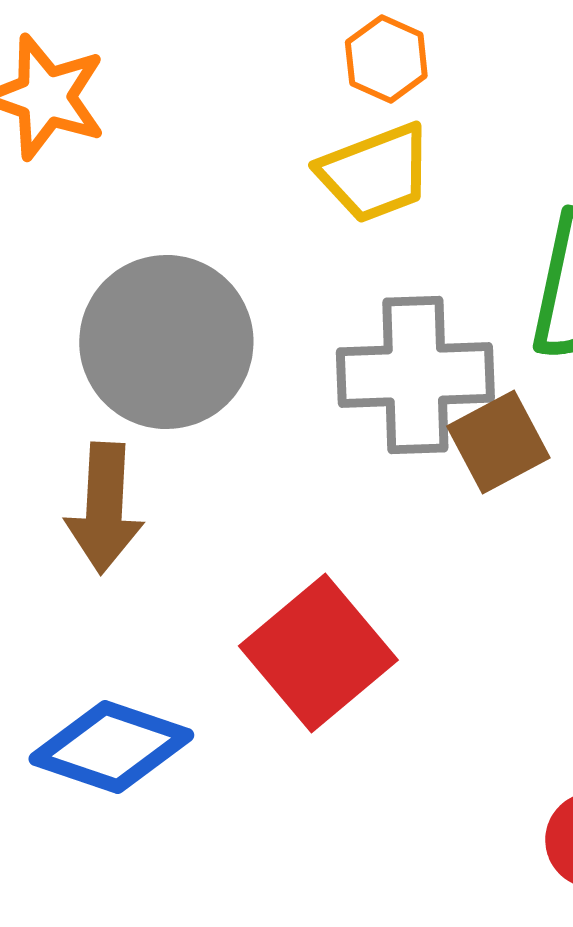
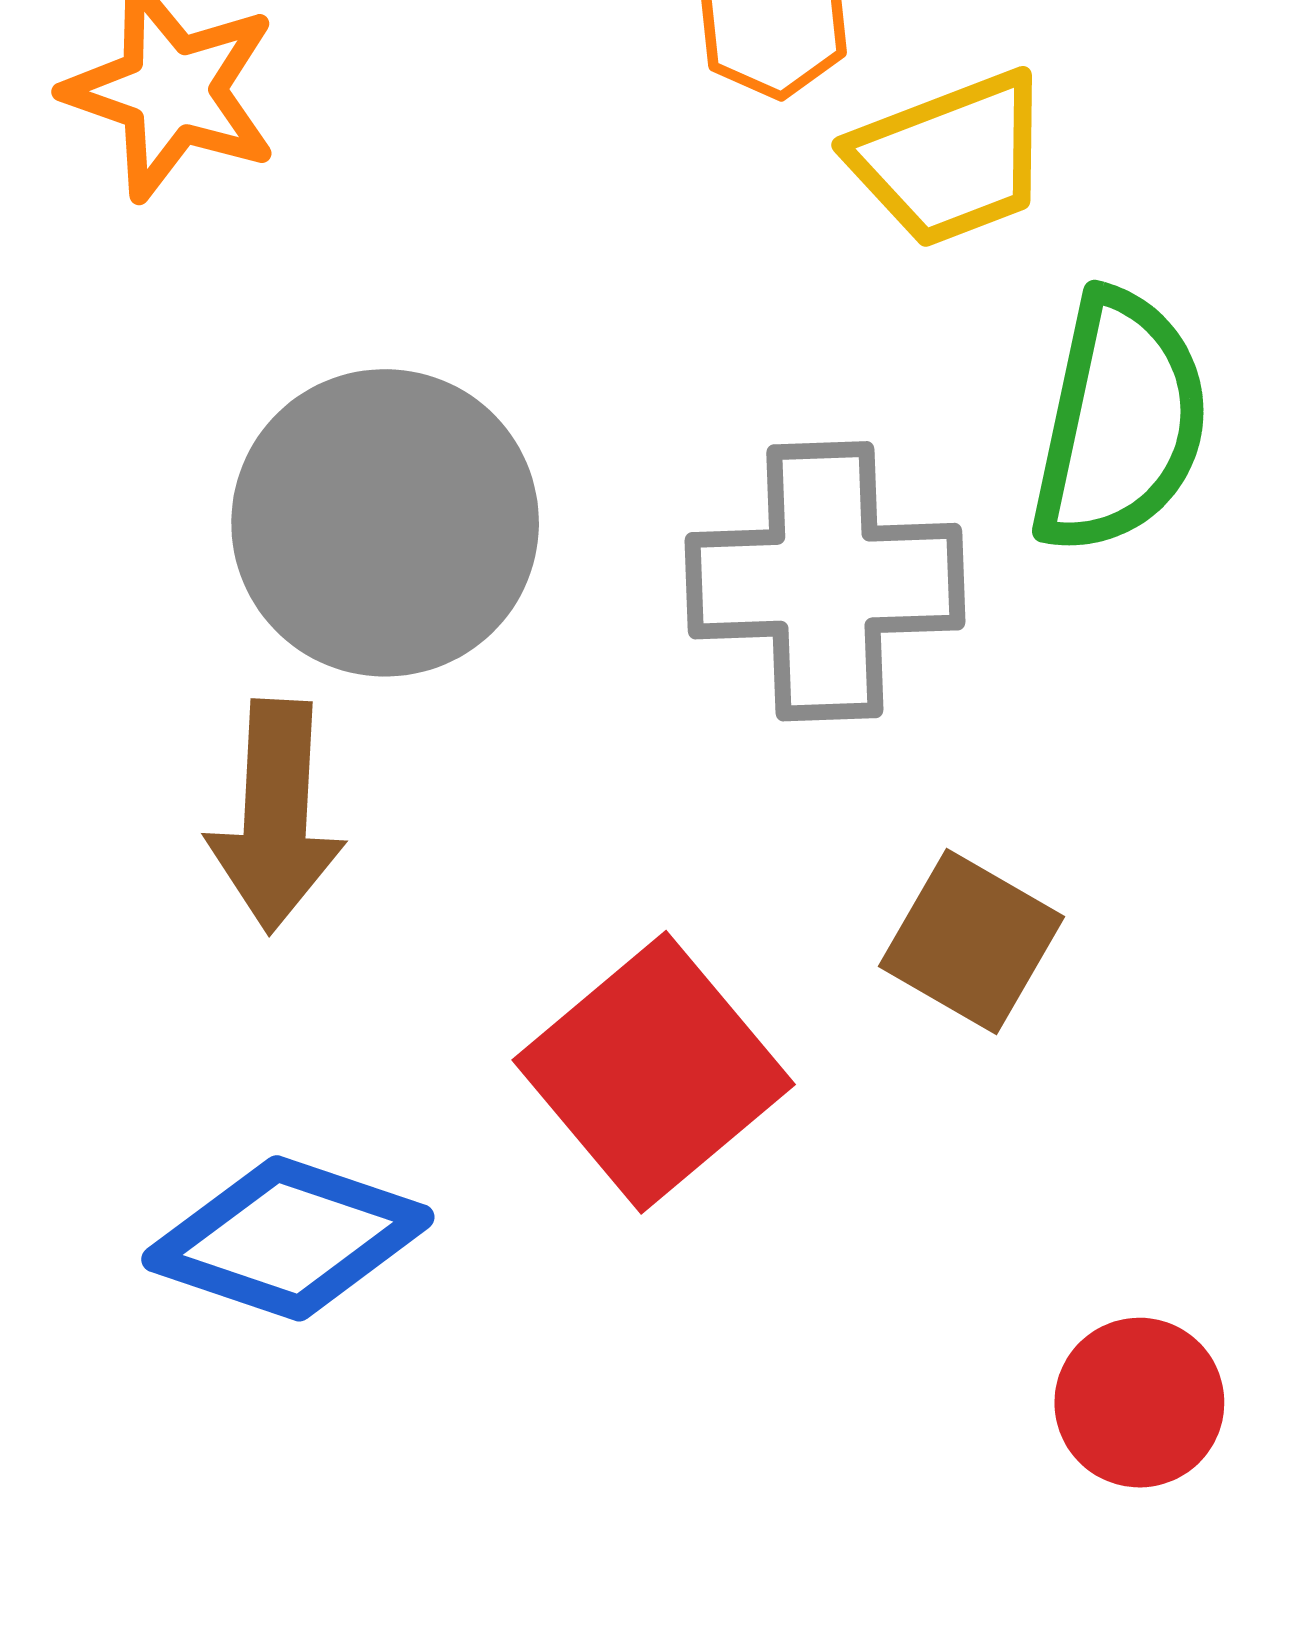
yellow trapezoid: (375, 173) -> (950, 159), moved
brown square: (498, 442) -> (972, 942), moved, turned -32

